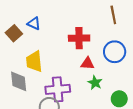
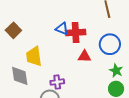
blue triangle: (34, 23) -> (62, 29), moved
green star: (95, 83) -> (116, 71), moved
purple cross: (58, 89) -> (57, 82), size x0.6

